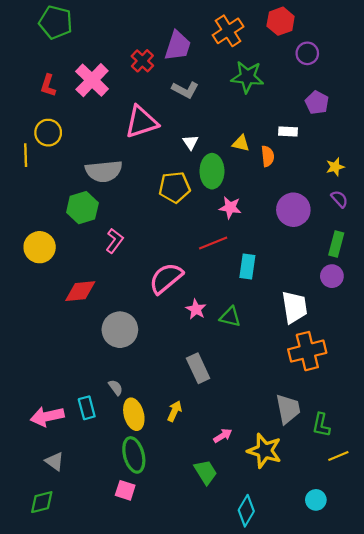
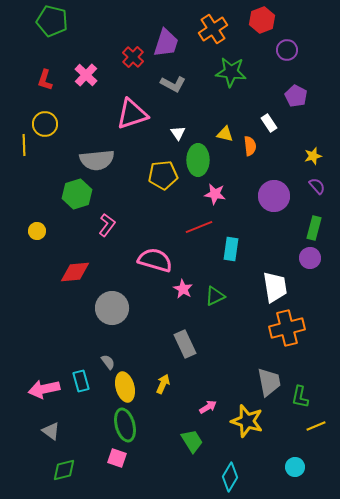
pink cross: (92, 80) -> (86, 75), size x0.7
white rectangle: (288, 132) -> (269, 123), turned 54
yellow circle: (40, 247) -> (37, 231), size x0.6
pink semicircle: (166, 278) -> (155, 260), turned 56
green triangle: (230, 317) -> (215, 296), turned -40
green diamond: (42, 502) -> (64, 470), moved

